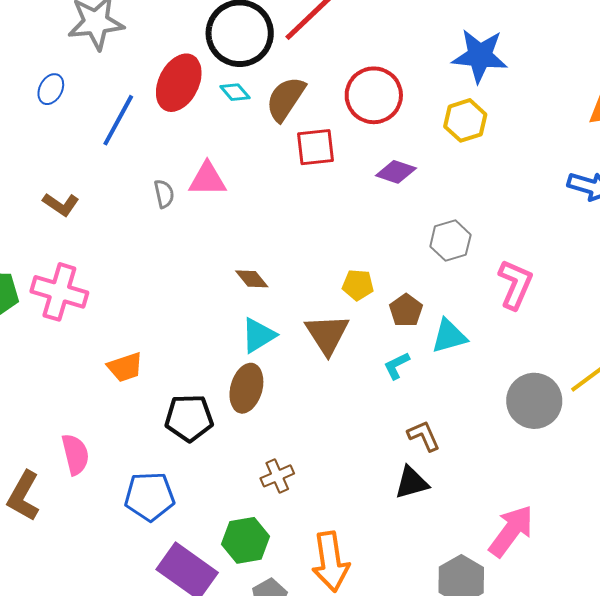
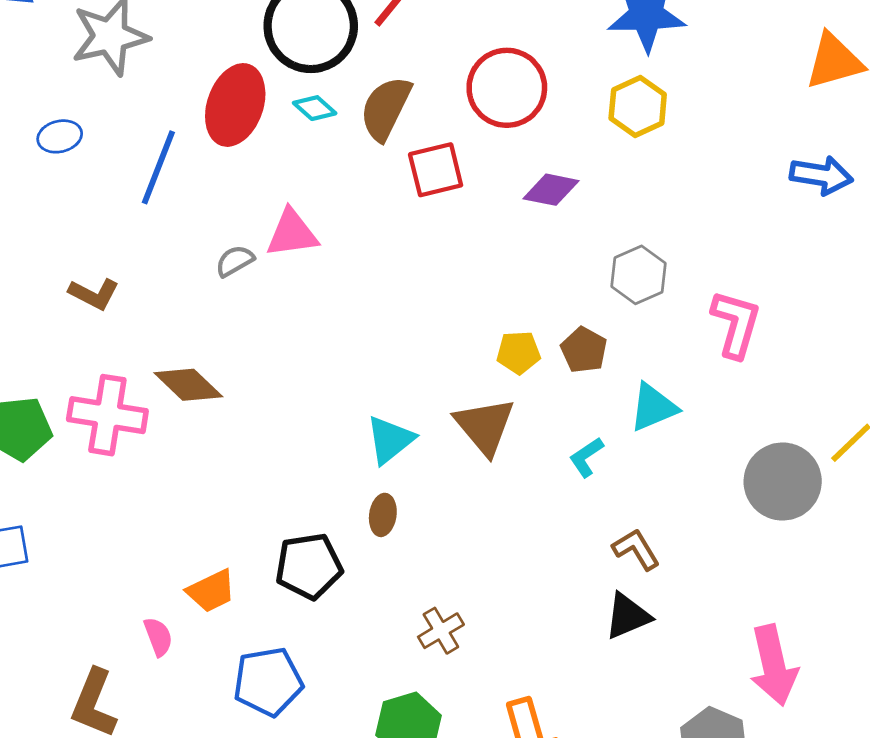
blue ellipse: (51, 89) -> (60, 136), turned 56
gray semicircle: (164, 194) -> (235, 261), turned -100
brown diamond: (252, 279) -> (188, 385), moved, size x1.4
brown pentagon: (406, 310) -> (584, 350), moved
orange trapezoid: (125, 367) -> (211, 591), moved
brown ellipse: (246, 388) -> (383, 515), size x0.6
pink semicircle: (75, 454) -> (158, 637), size x0.7
pink arrow: (511, 531) -> (774, 665), turned 138

